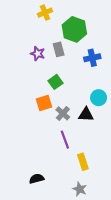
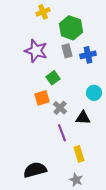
gray rectangle: (59, 49) -> (67, 51), moved
purple star: (38, 54) -> (36, 51), size x1.6
black triangle: (86, 115) -> (83, 118), moved
black semicircle: (37, 179) -> (35, 170), size x1.6

